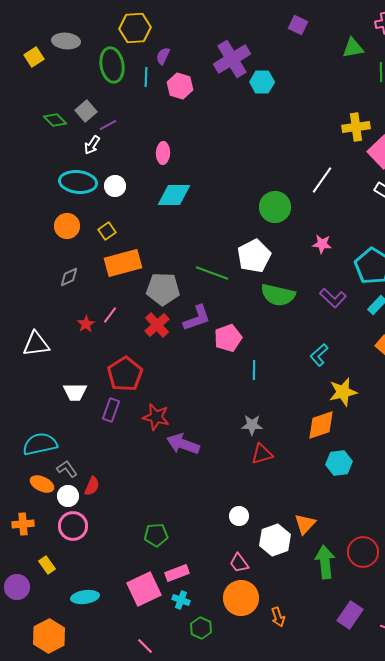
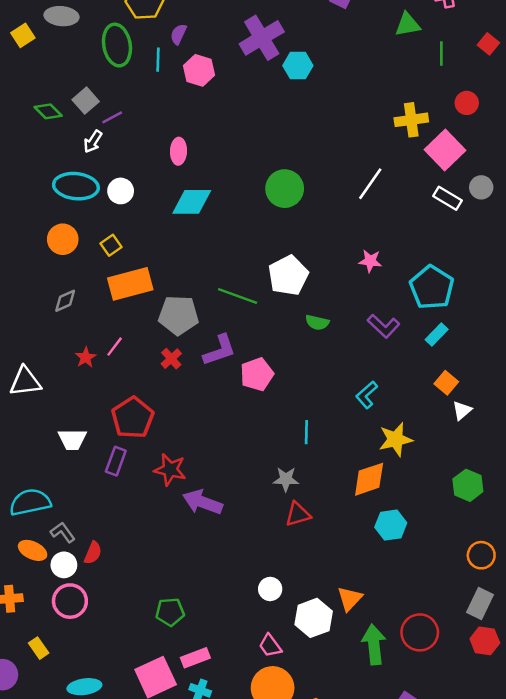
green circle: (275, 207) -> (285, 189), moved
green semicircle: (278, 295) -> (317, 322), size x0.6
red cross: (157, 325) -> (171, 359), size x0.7
cyan line: (254, 370) -> (306, 432), moved

